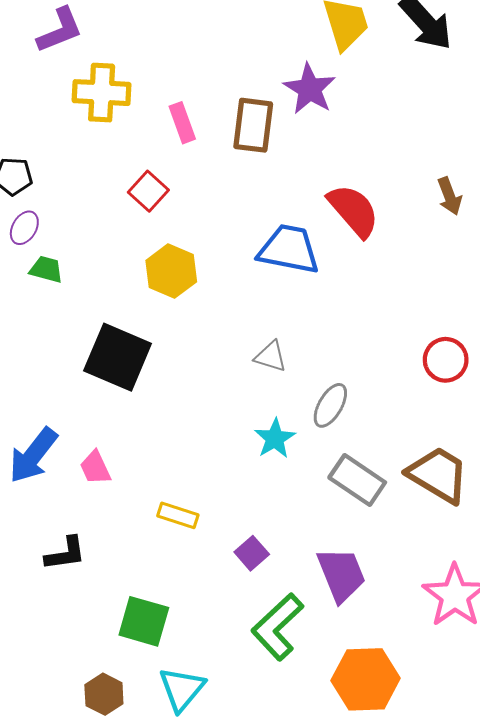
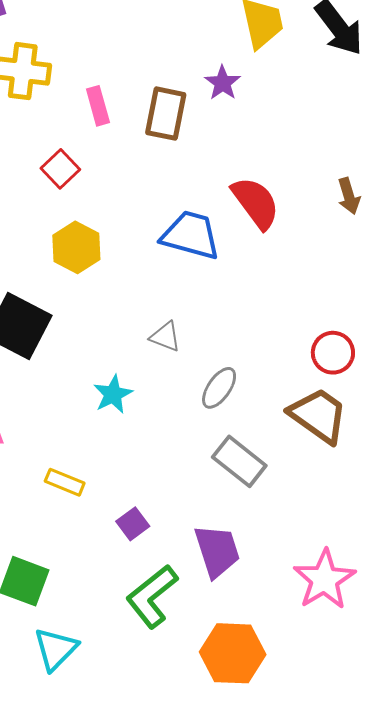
purple star: (310, 89) -> (223, 83), size x0.7
cyan star: (275, 438) -> (113, 394), moved
brown trapezoid: (438, 475) -> (318, 415), moved

